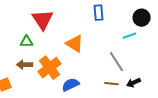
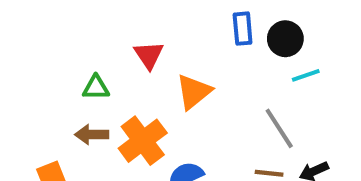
black circle: (142, 18) -> (285, 39), moved
red triangle: (43, 20) -> (149, 55), moved, size x0.7
orange triangle: (75, 44) -> (194, 92), turned 48

